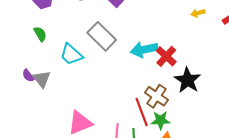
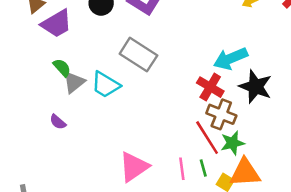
cyan arrow: (144, 50) -> (231, 59), moved
red cross: (166, 56) -> (210, 87), moved
gray triangle: (42, 79) -> (74, 82), moved, turned 42

